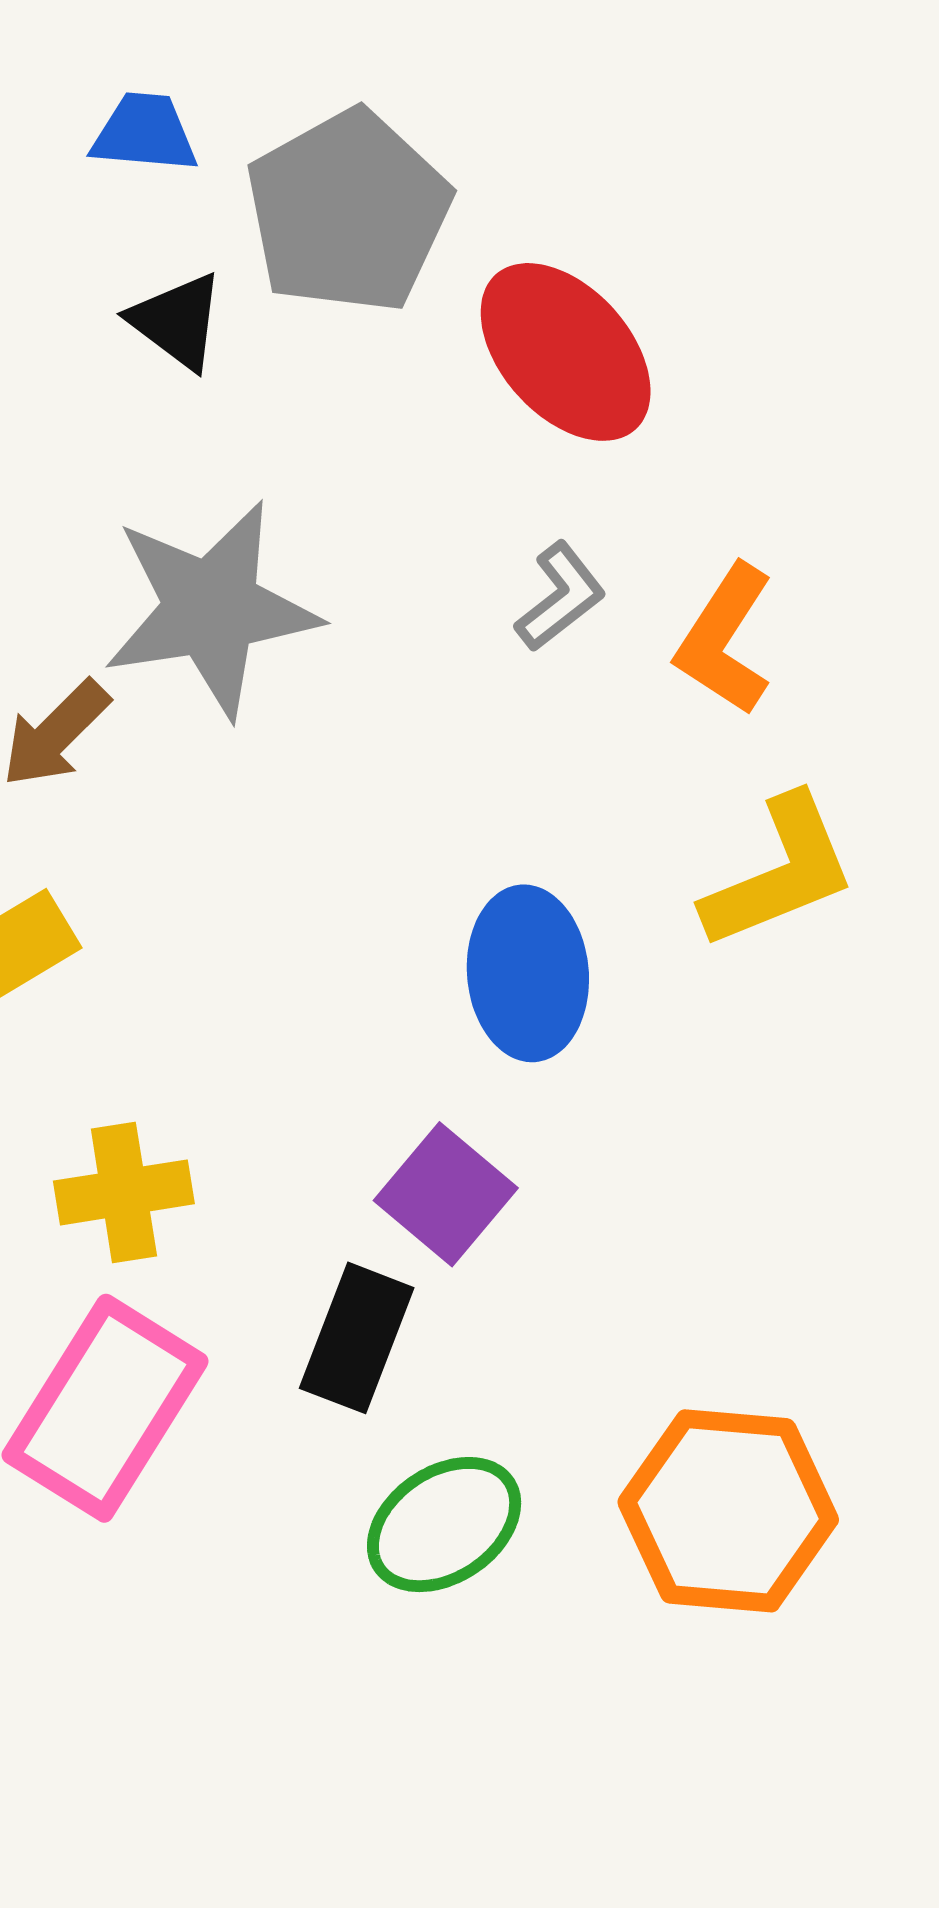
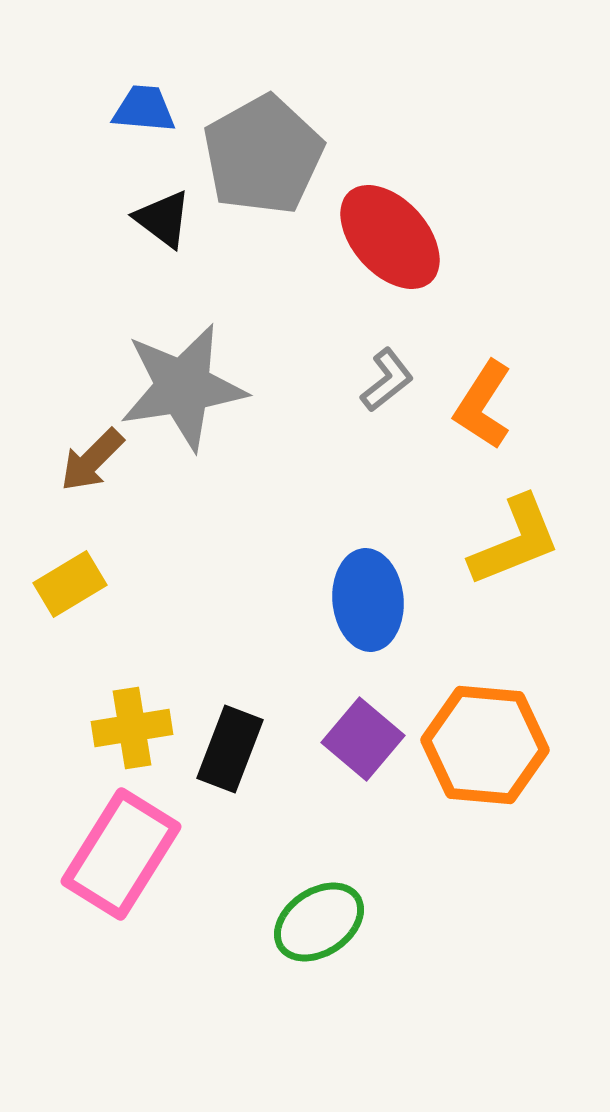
purple square: (446, 1194) -> (363, 739), moved
black rectangle: (357, 1338) -> (230, 749), moved
orange hexagon: (728, 1511) -> (485, 745), moved

